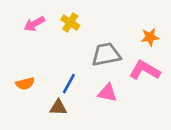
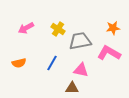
yellow cross: (70, 23) -> (58, 29), moved
pink arrow: (34, 24) -> (26, 28), moved
brown triangle: (58, 107) -> (72, 88), moved

